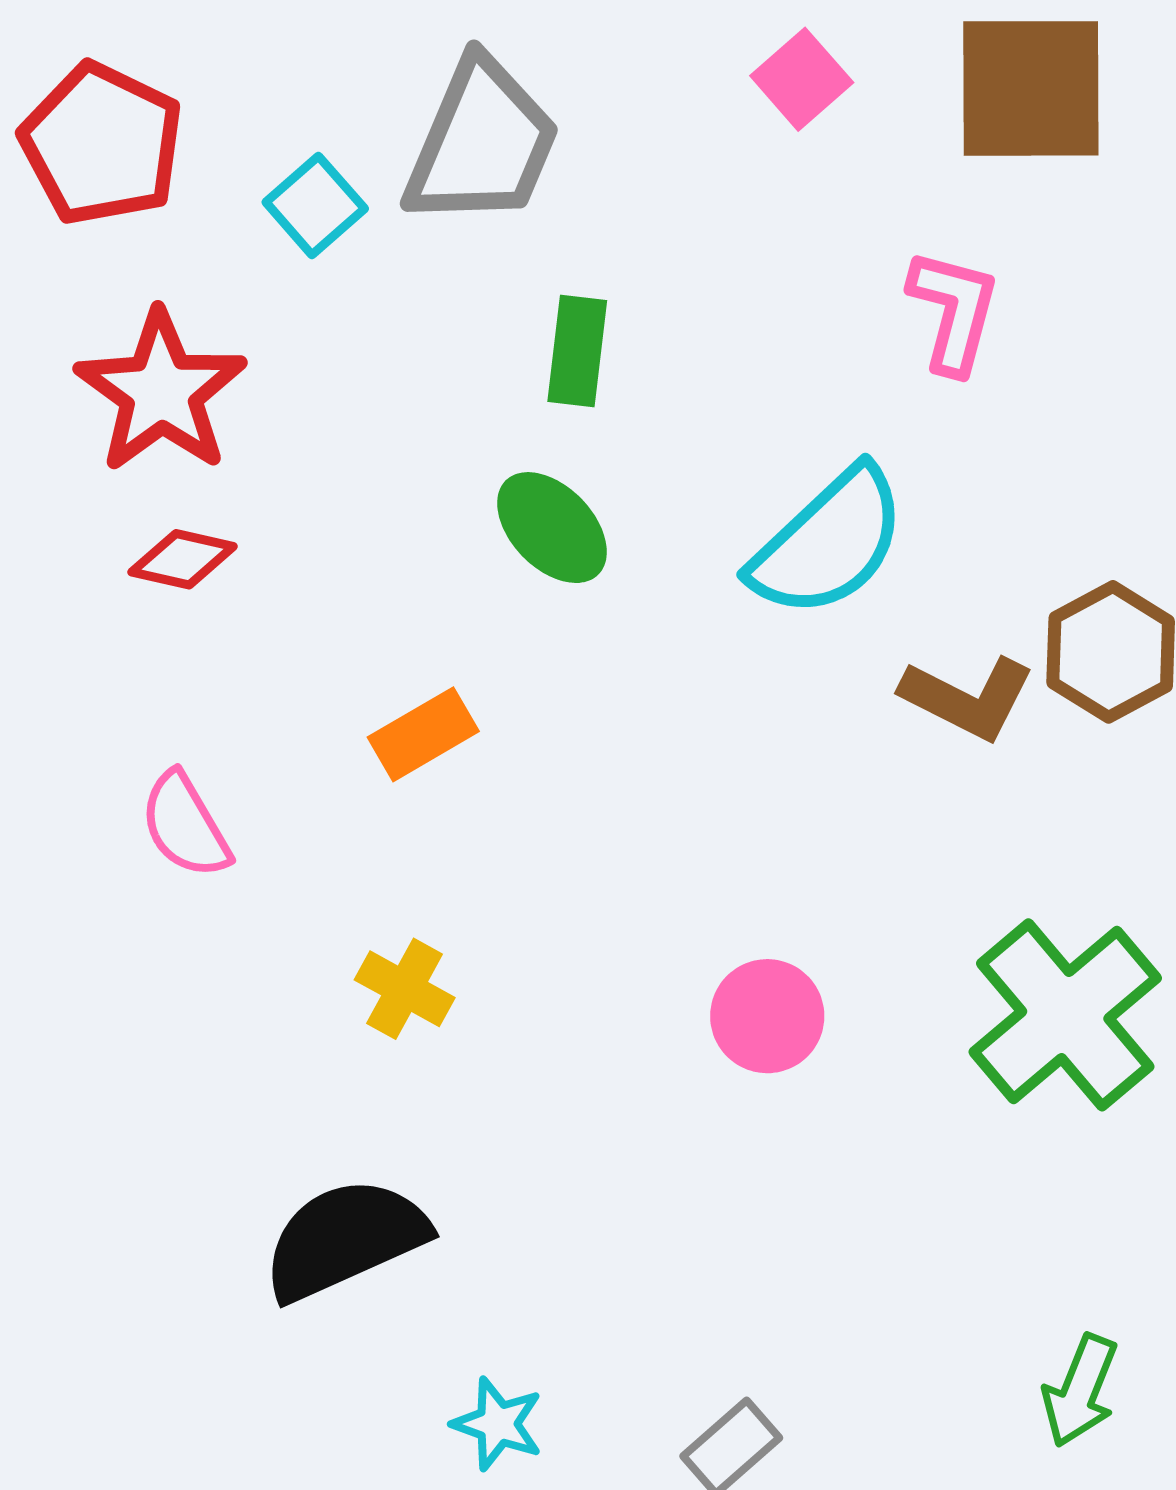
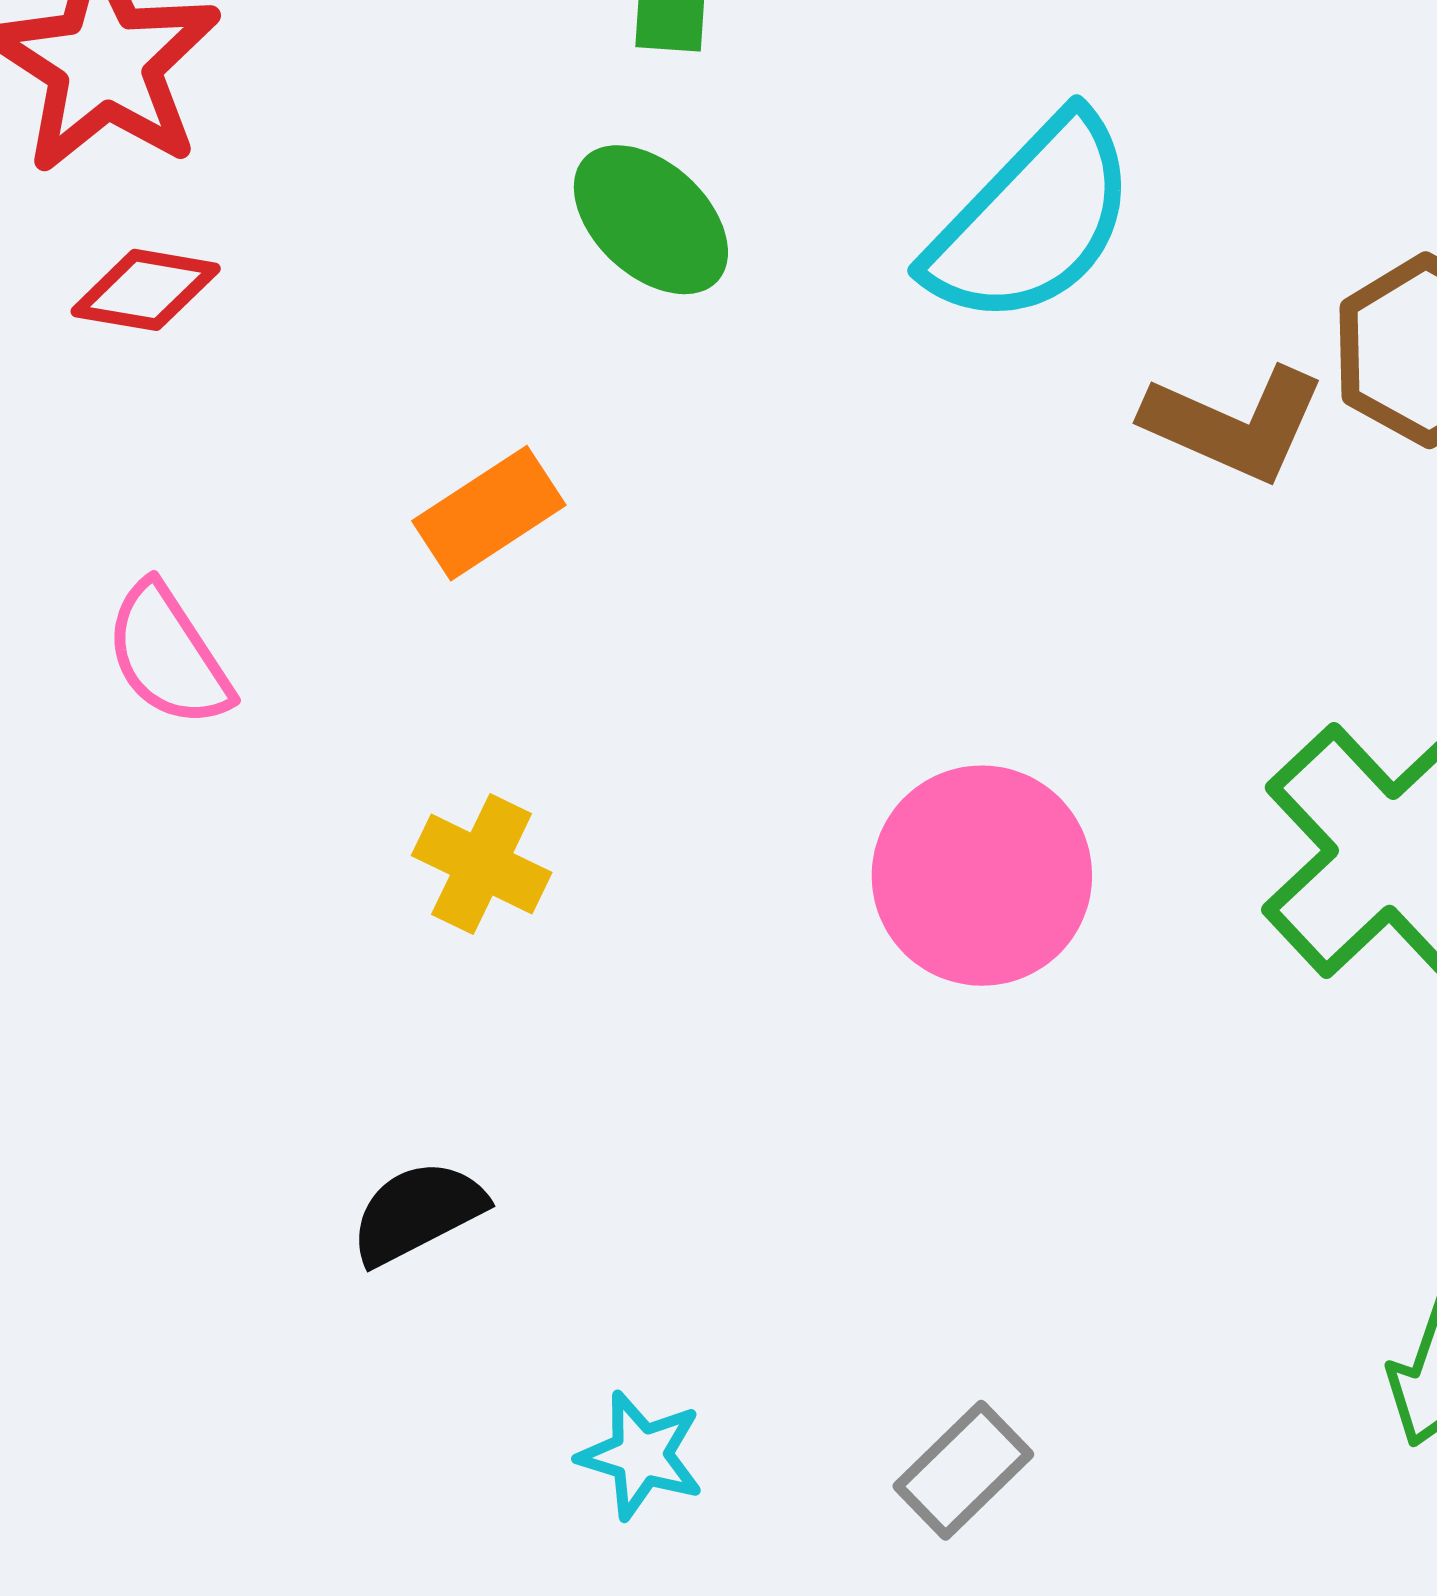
pink circle: (767, 1016) -> (982, 876), size x1.4
black semicircle: (345, 1239) -> (417, 1212), size x0.6

